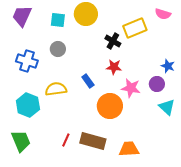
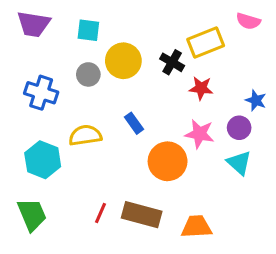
yellow circle: (86, 14) -> (123, 61), moved
purple trapezoid: (22, 16) -> (34, 24), turned -105
red star: (114, 67) -> (201, 88), moved
cyan triangle: (167, 107) -> (239, 163), moved

